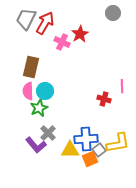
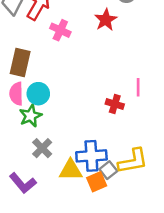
red star: (80, 34) -> (106, 20), moved
purple L-shape: (36, 145) -> (23, 183), moved

